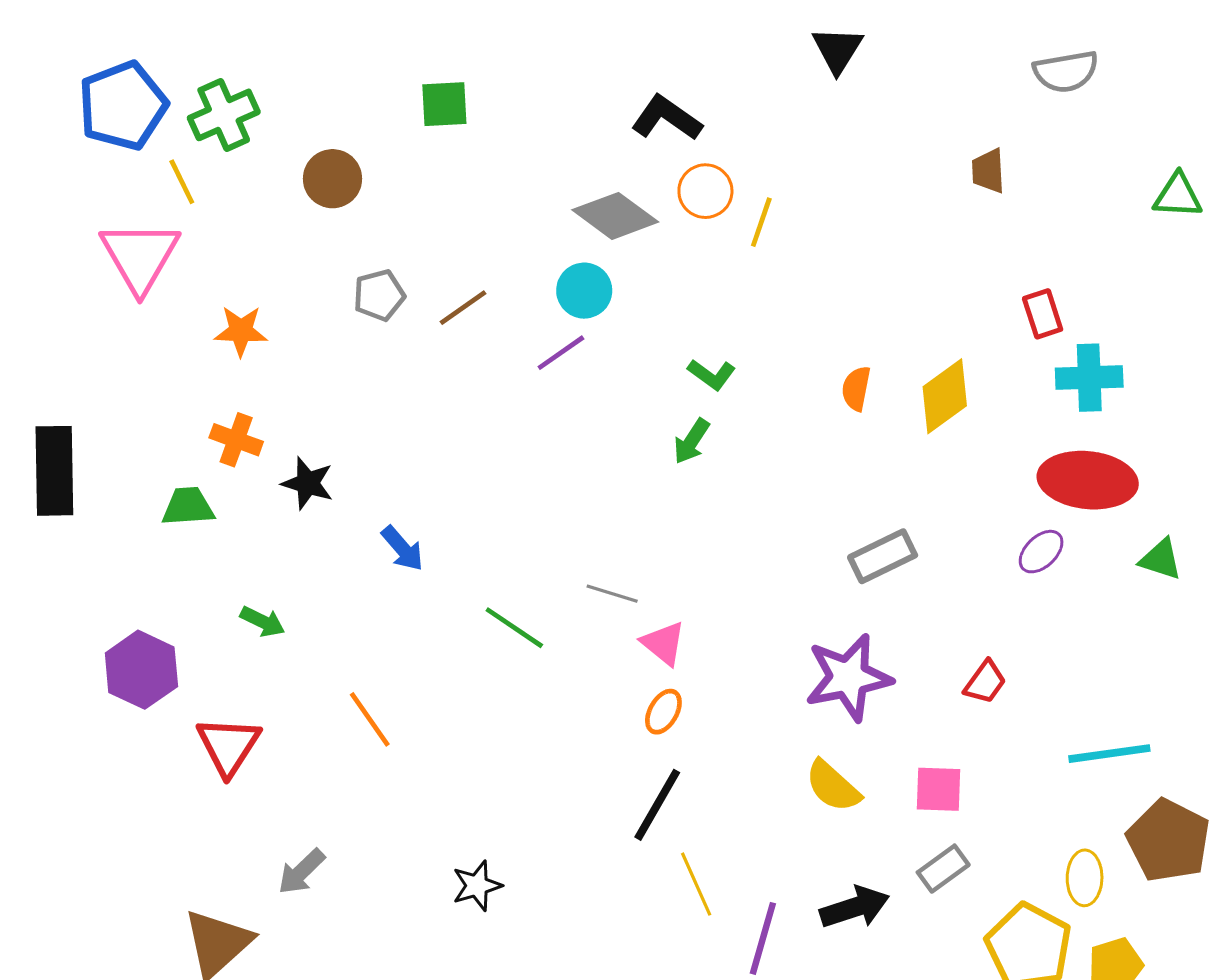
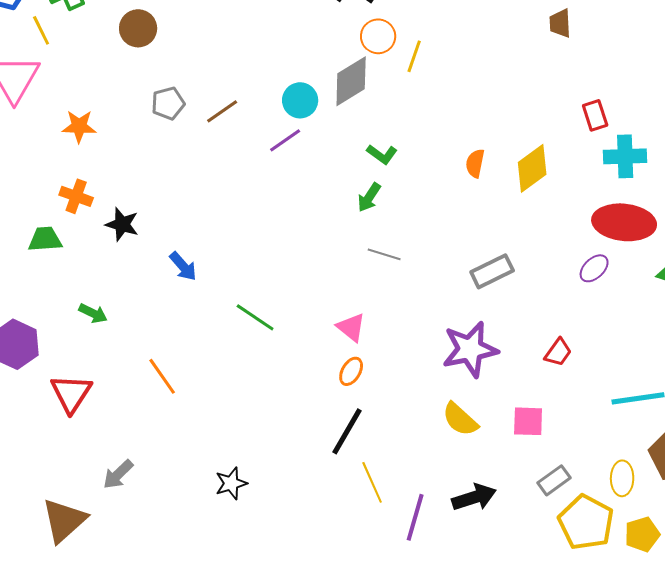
gray diamond: (615, 216) -> (351, 81), moved, turned -68
gray line: (612, 594) -> (384, 254), moved
gray rectangle: (943, 869) -> (554, 480), moved

